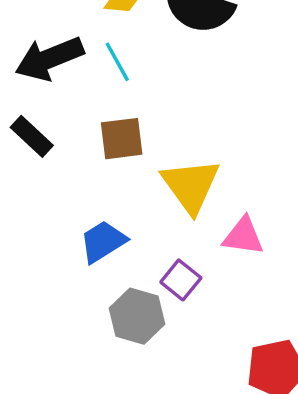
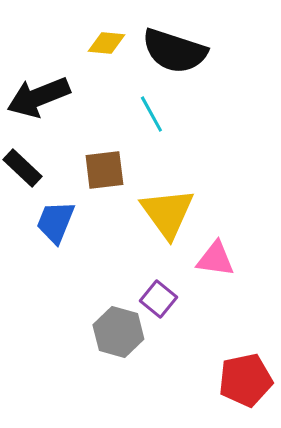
cyan line: (117, 62) -> (151, 114), moved
blue trapezoid: (103, 242) -> (55, 222), moved, turned -36

